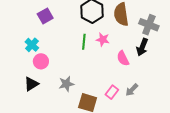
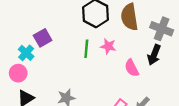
purple square: (45, 16) -> (43, 38), moved
pink circle: (41, 61) -> (18, 73), moved

